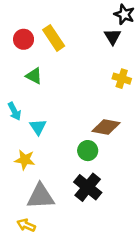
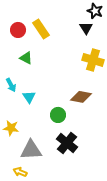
yellow cross: (122, 79) -> (93, 60), size x1.5
green circle: (88, 151) -> (58, 115), moved
yellow star: (25, 160) -> (11, 128), moved

